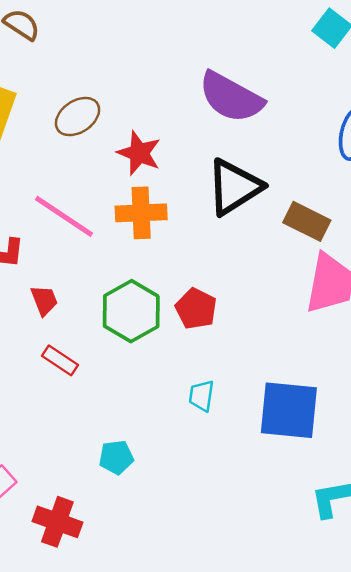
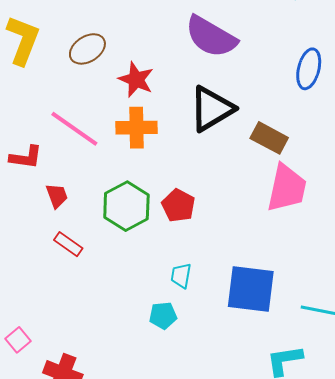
cyan pentagon: (116, 457) -> (163, 315), moved

